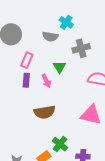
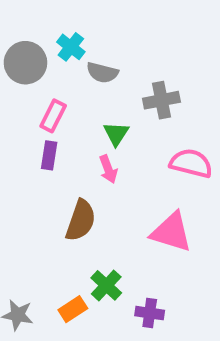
cyan cross: (66, 22) -> (71, 47), moved
pink arrow: (46, 81) -> (108, 169), moved
brown semicircle: (45, 112) -> (81, 220), turned -65

